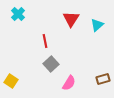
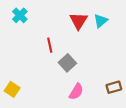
cyan triangle: (97, 25) -> (101, 21), moved
gray square: (51, 64) -> (67, 63), moved

